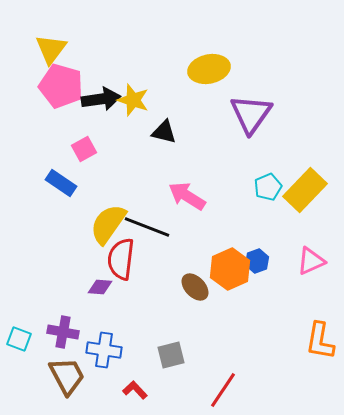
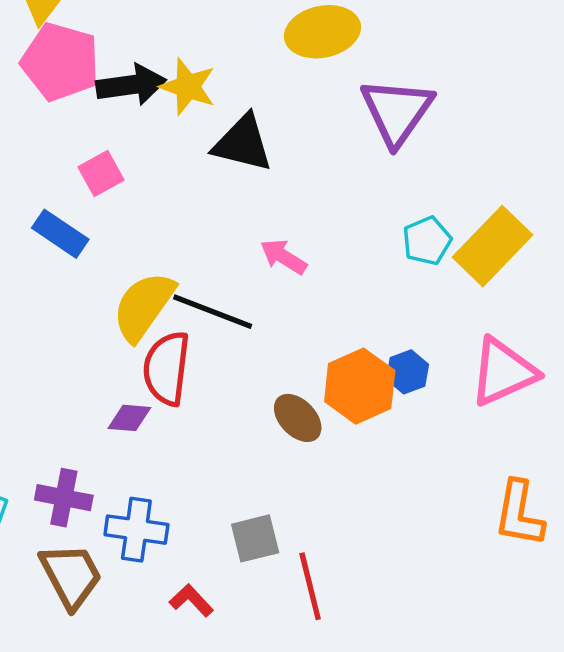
black triangle: (164, 132) -> (243, 143), size x1.4
pink arrow: (187, 196) -> (283, 257), size x0.7
pink triangle: (311, 261) -> (503, 372), size x1.4
red line: (223, 390) -> (310, 586), moved, turned -48

